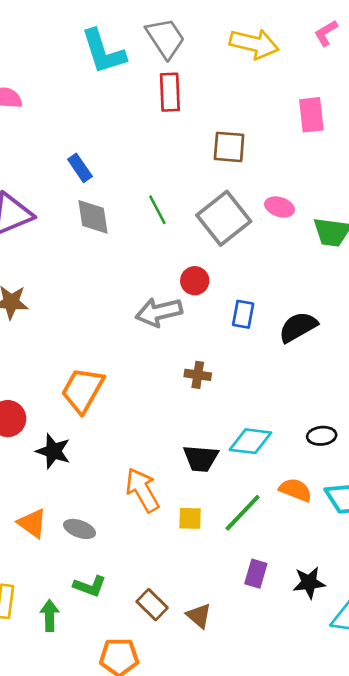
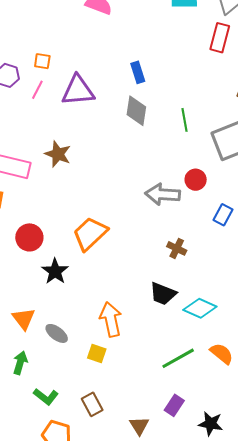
black trapezoid: (201, 458) -> (163, 294), moved
yellow square: (190, 518) -> (97, 354), moved
green L-shape: (90, 586) -> (46, 397), moved
green arrow: (50, 615) -> (20, 363), moved
brown triangle: (199, 616) -> (139, 426), moved

